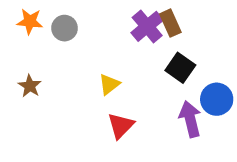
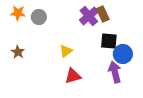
black square: (180, 68) -> (109, 41), turned -30
blue circle: (217, 99) -> (123, 54), moved
red triangle: (121, 126) -> (73, 76), turned 30

